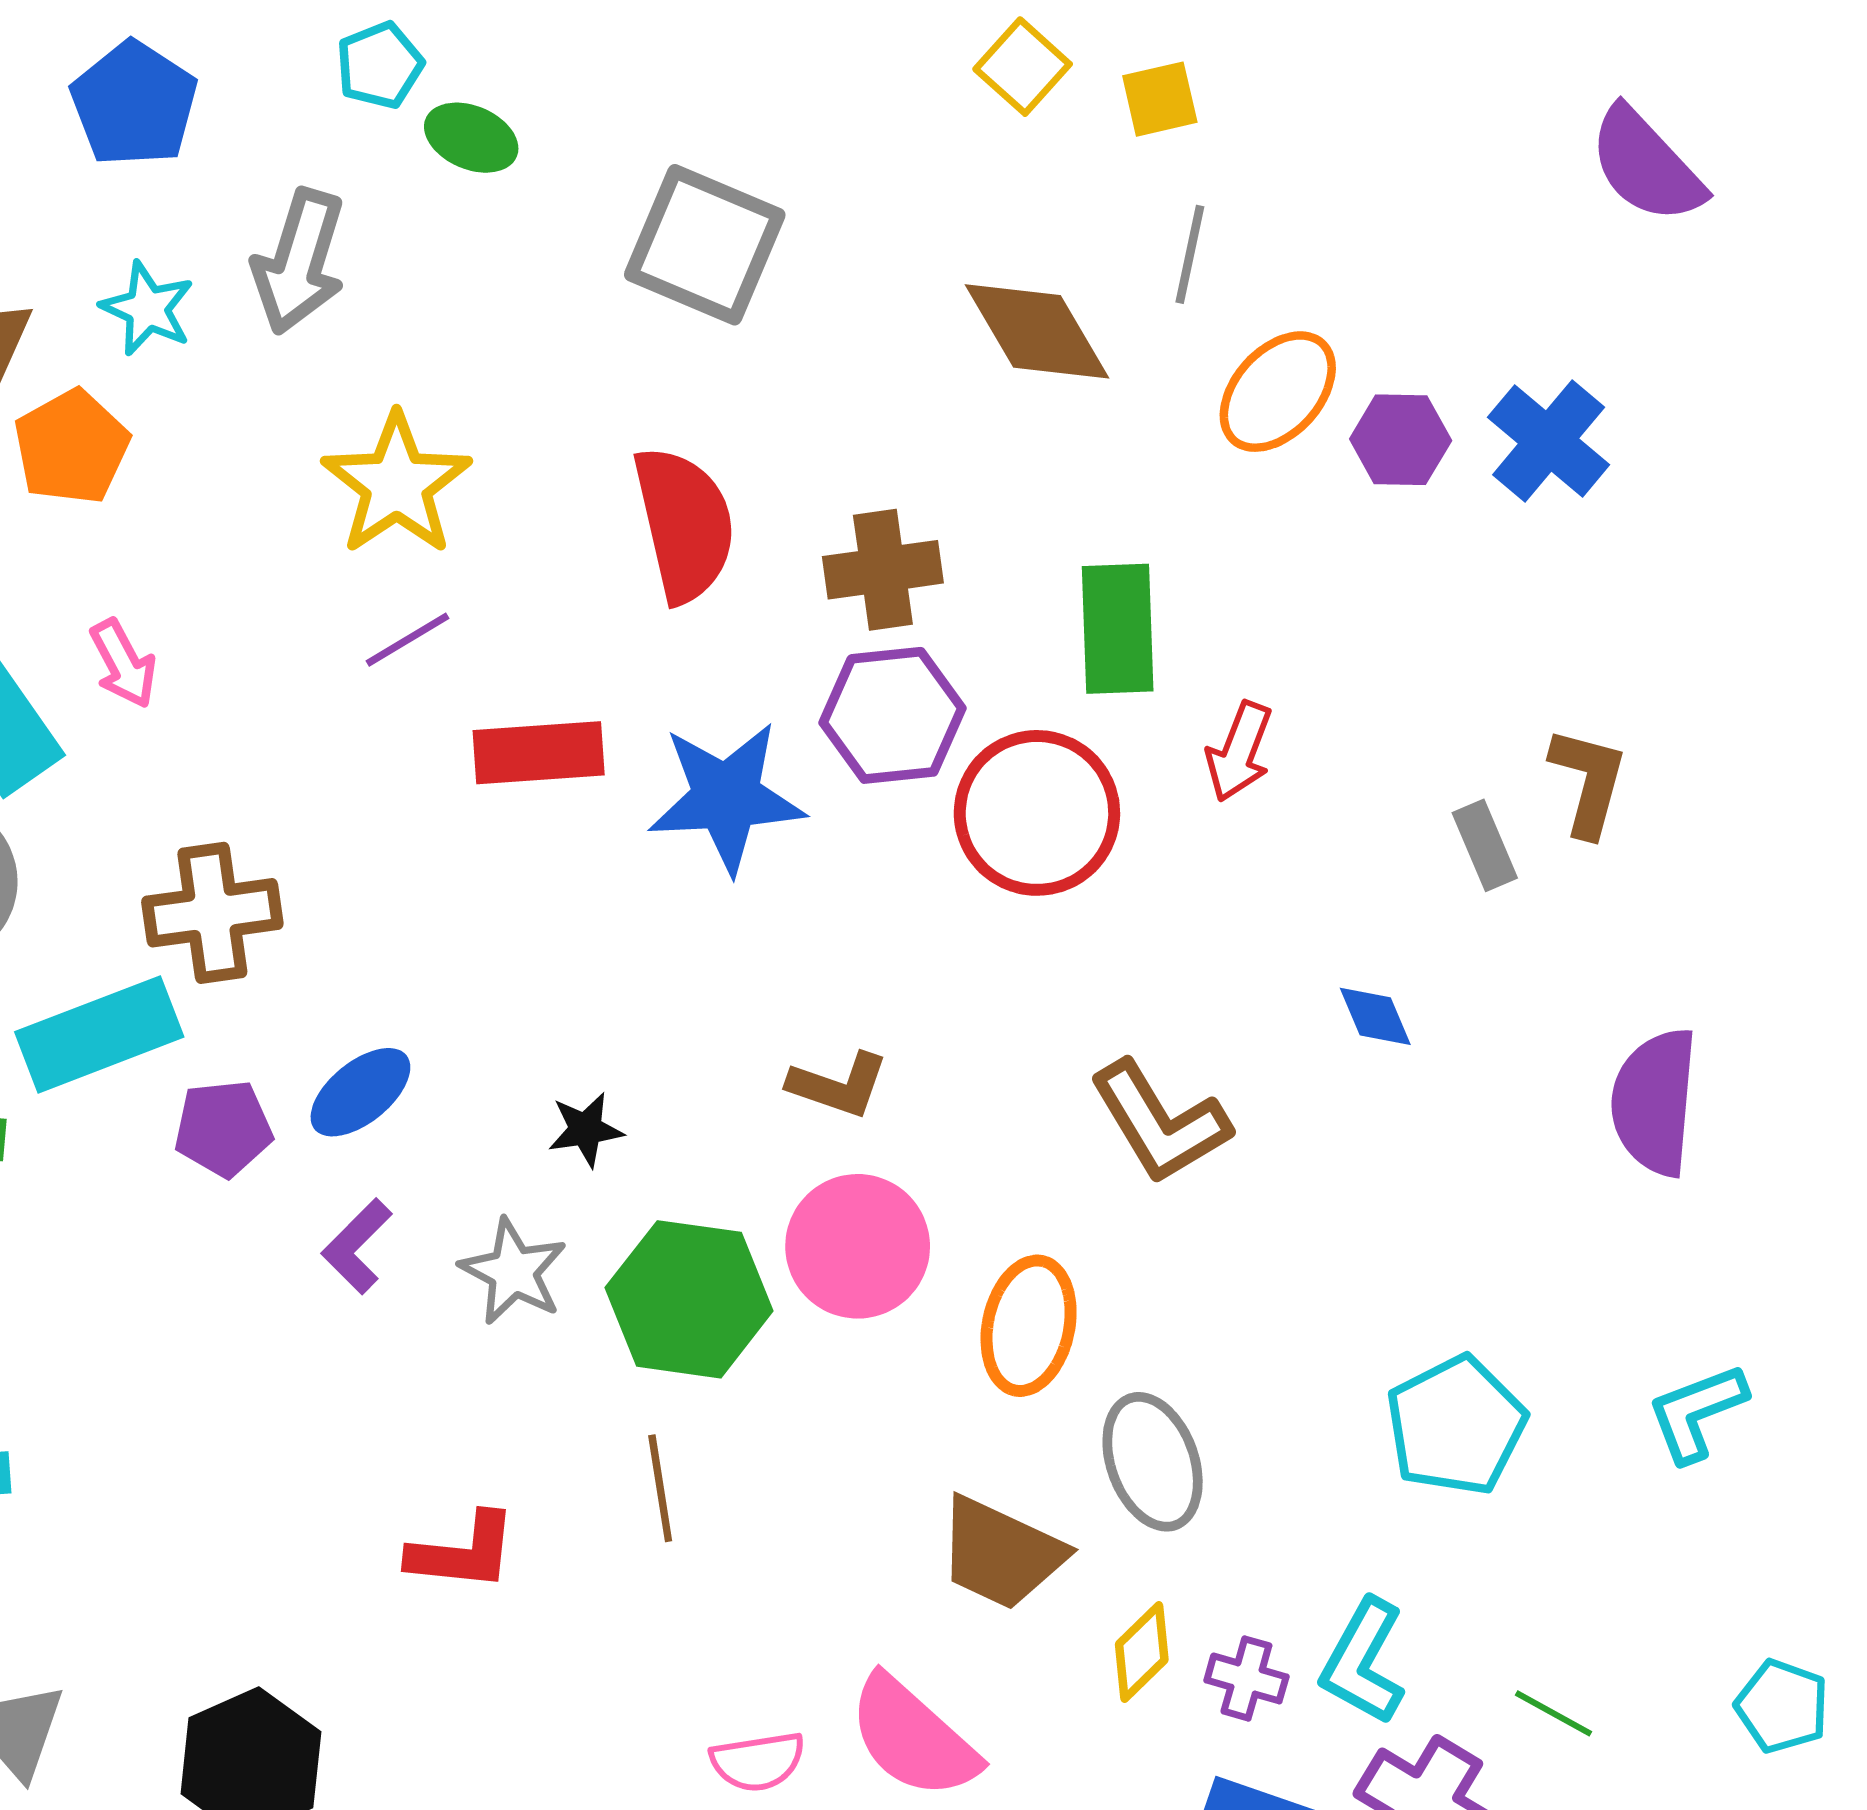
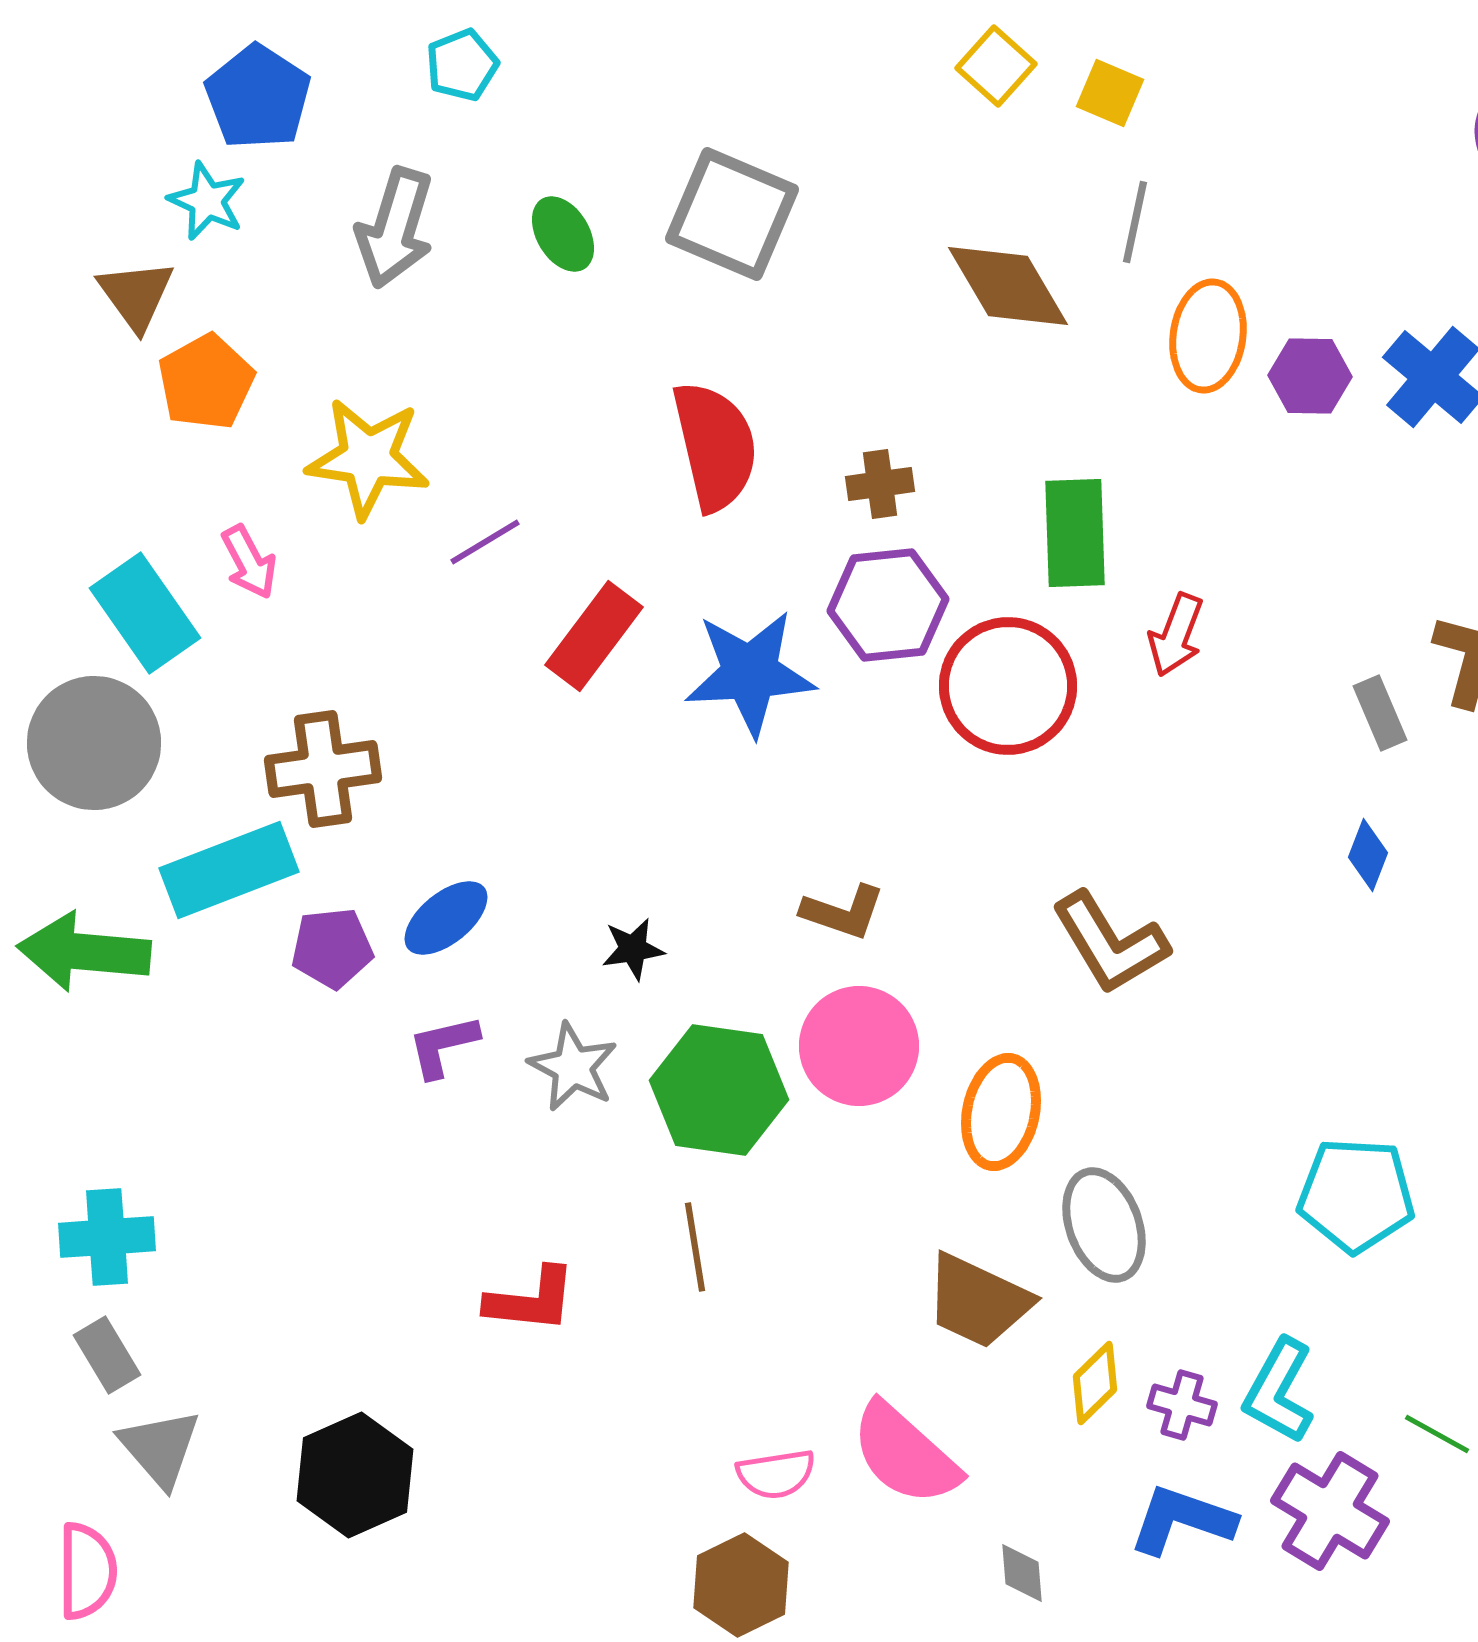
yellow square: (1160, 99) -> (1110, 93), turned 36
green ellipse: (471, 138) -> (563, 234), moved, turned 36
cyan star: (147, 309) -> (207, 201), moved
orange ellipse: (1278, 392) -> (1208, 336), turned -34
yellow star: (397, 484) -> (368, 458), moved, turned -30
brown cross: (883, 570) -> (880, 484), size x0.7
red rectangle: (539, 753) -> (594, 636), turned -49
blue diamond: (1375, 1016) -> (1368, 855), moved, turned 44
purple L-shape: (357, 1246) -> (443, 1046), turned 32
cyan pentagon: (1456, 1426) -> (1356, 1195), turned 30

